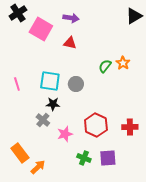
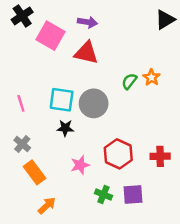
red triangle: (70, 43) -> (86, 53), size x1.5
gray circle: (76, 84) -> (94, 103), size x1.5
gray cross: (43, 120) -> (22, 144), moved
orange rectangle: (20, 153) -> (34, 172), moved

